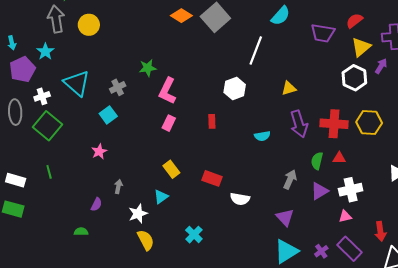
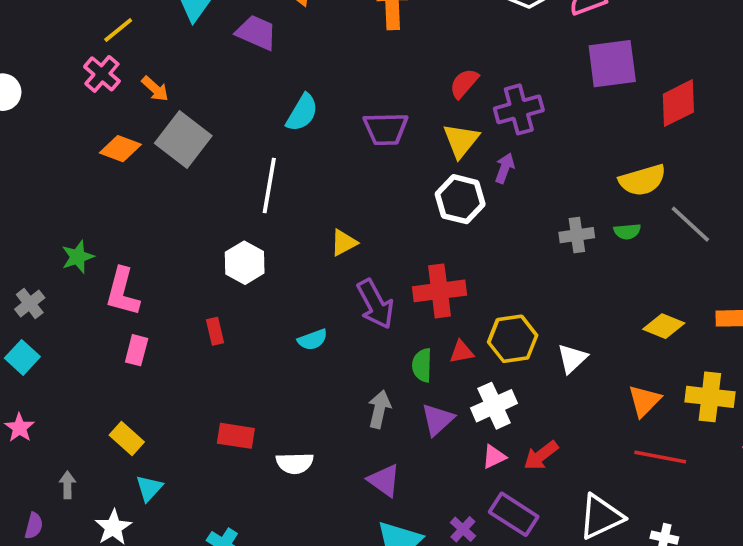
red semicircle: (354, 21) -> (464, 83), moved
yellow hexagon: (369, 123) -> (513, 339), moved
yellow rectangle: (171, 169) -> (127, 439), moved
red arrow: (380, 231) -> (541, 456), moved, turned 72

